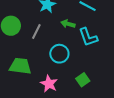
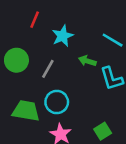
cyan circle: (59, 54) -> (57, 102), moved

